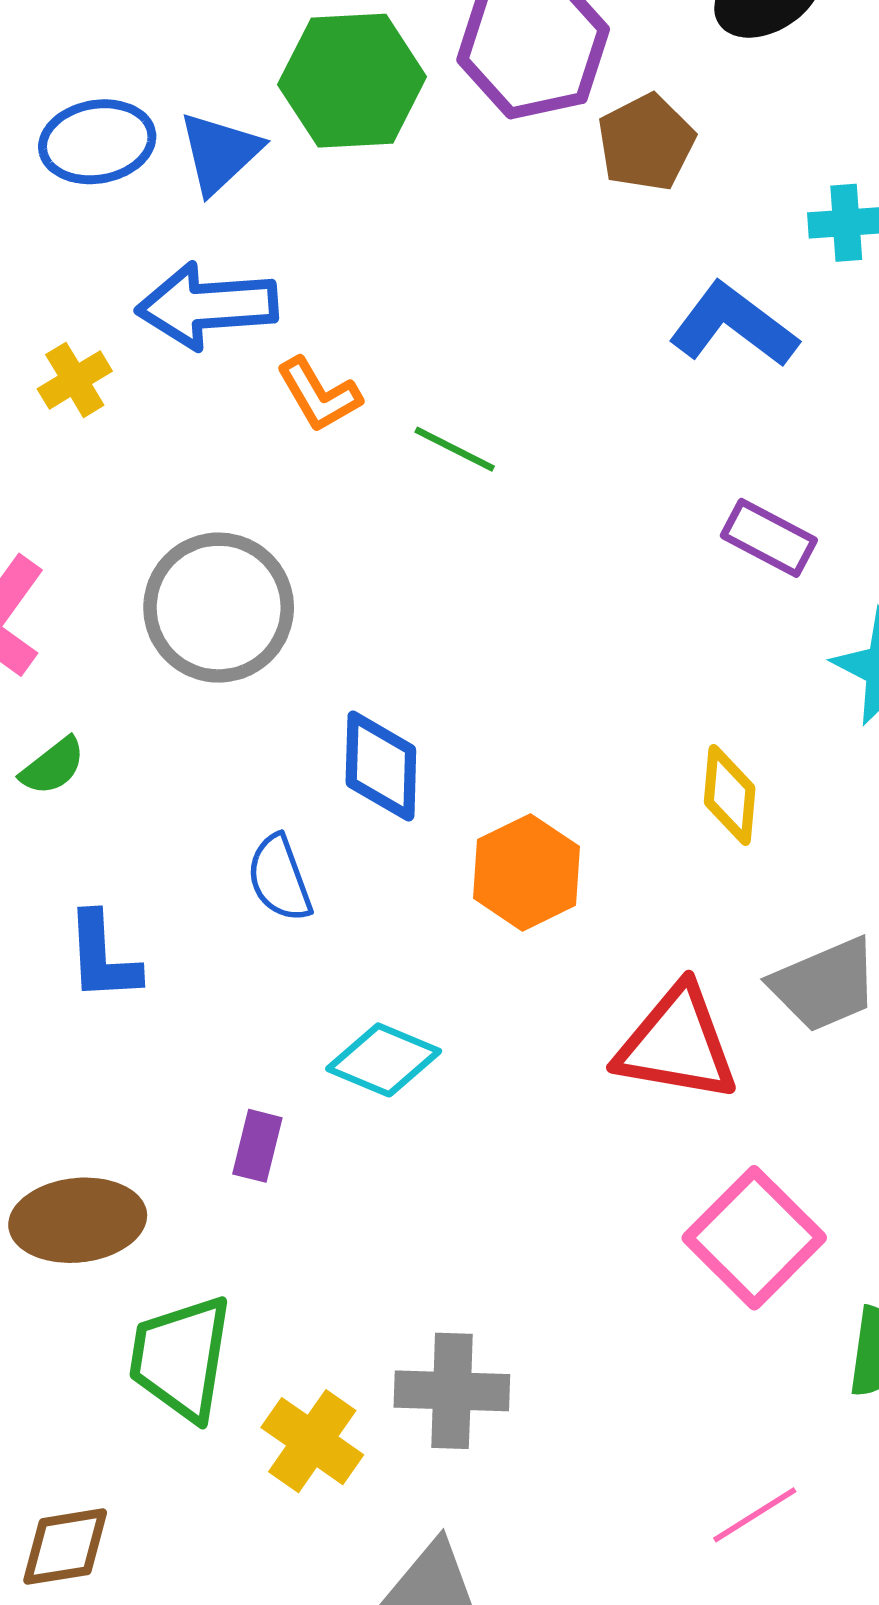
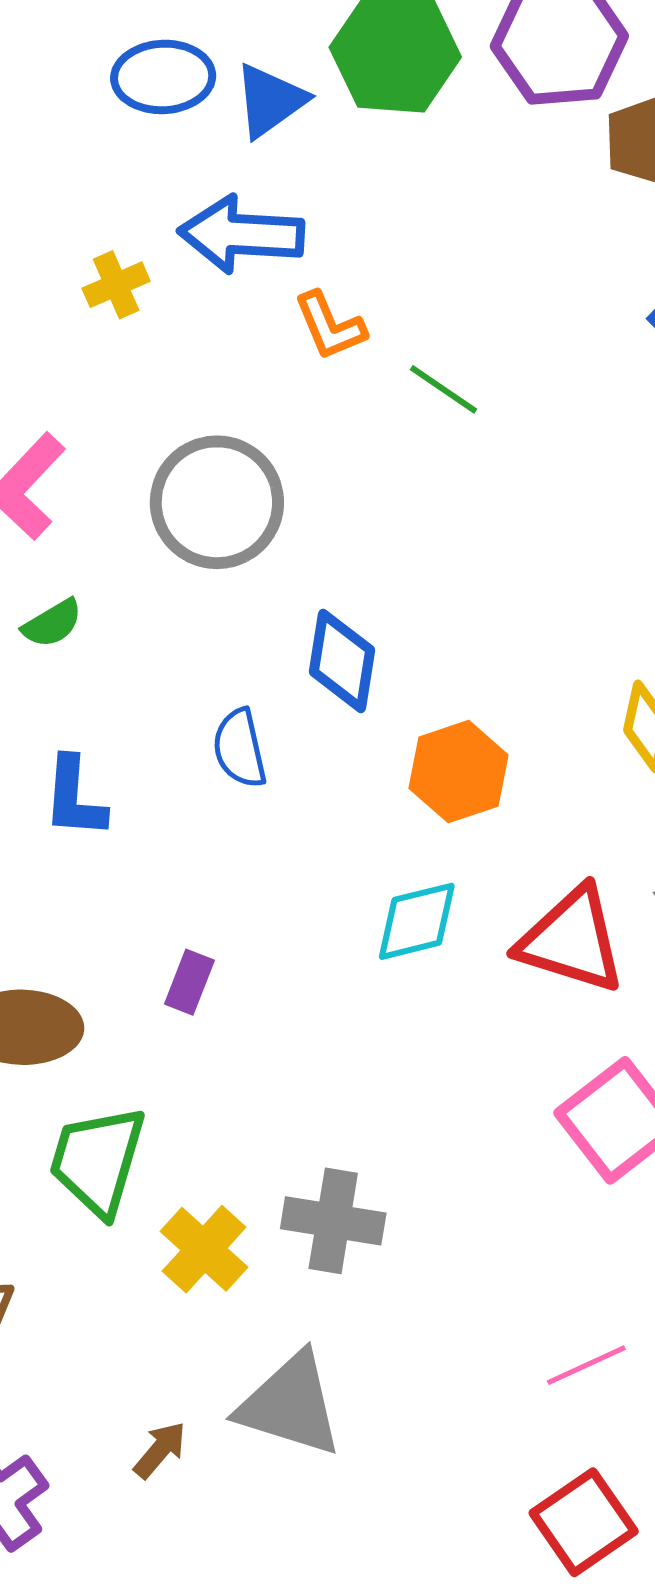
cyan diamond: (384, 1060) -> (417, 921), moved, turned -44

